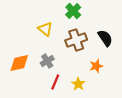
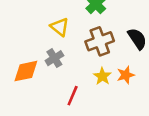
gray cross: (47, 61) -> (54, 58), moved
yellow star: (78, 84) -> (102, 76), moved

